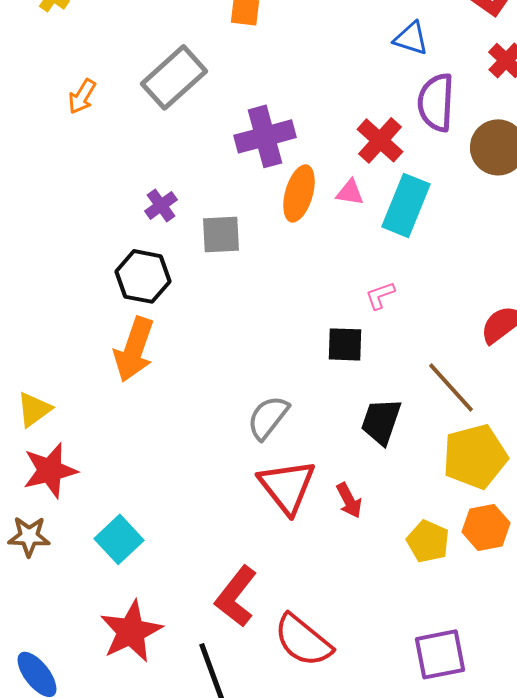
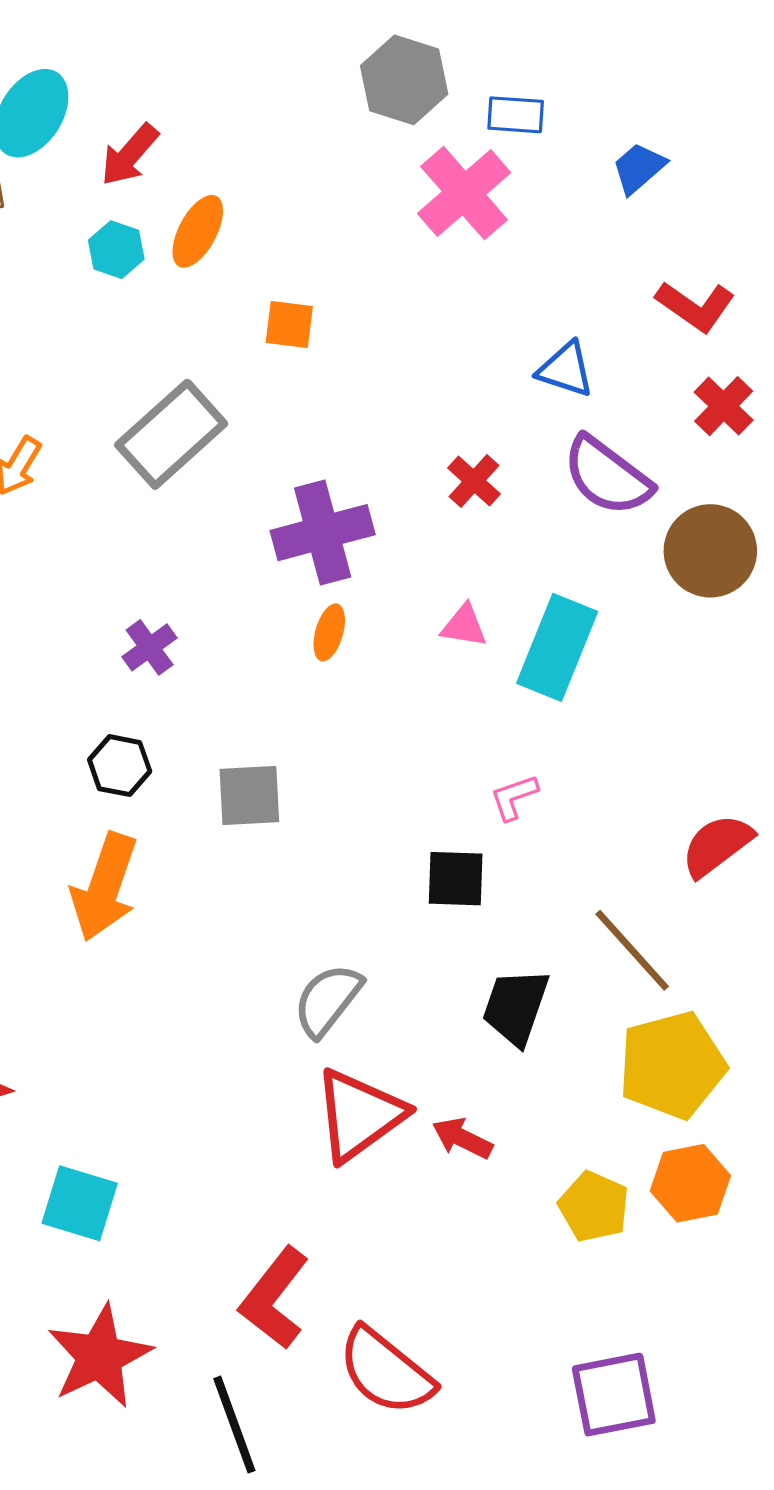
purple semicircle: (436, 102) -> (607, 476), turned -56
red cross: (380, 140) -> (474, 481), moved, size x0.7
orange ellipse: (299, 193) -> (329, 632), moved, size x0.6
gray square: (221, 234) -> (249, 795), moved
black hexagon: (143, 276) -> (120, 766), size x0.7
red triangle: (287, 486) -> (359, 1115), turned 32
red arrow: (349, 500) -> (462, 1138), turned 144
cyan square: (119, 539) -> (80, 1203), turned -30

